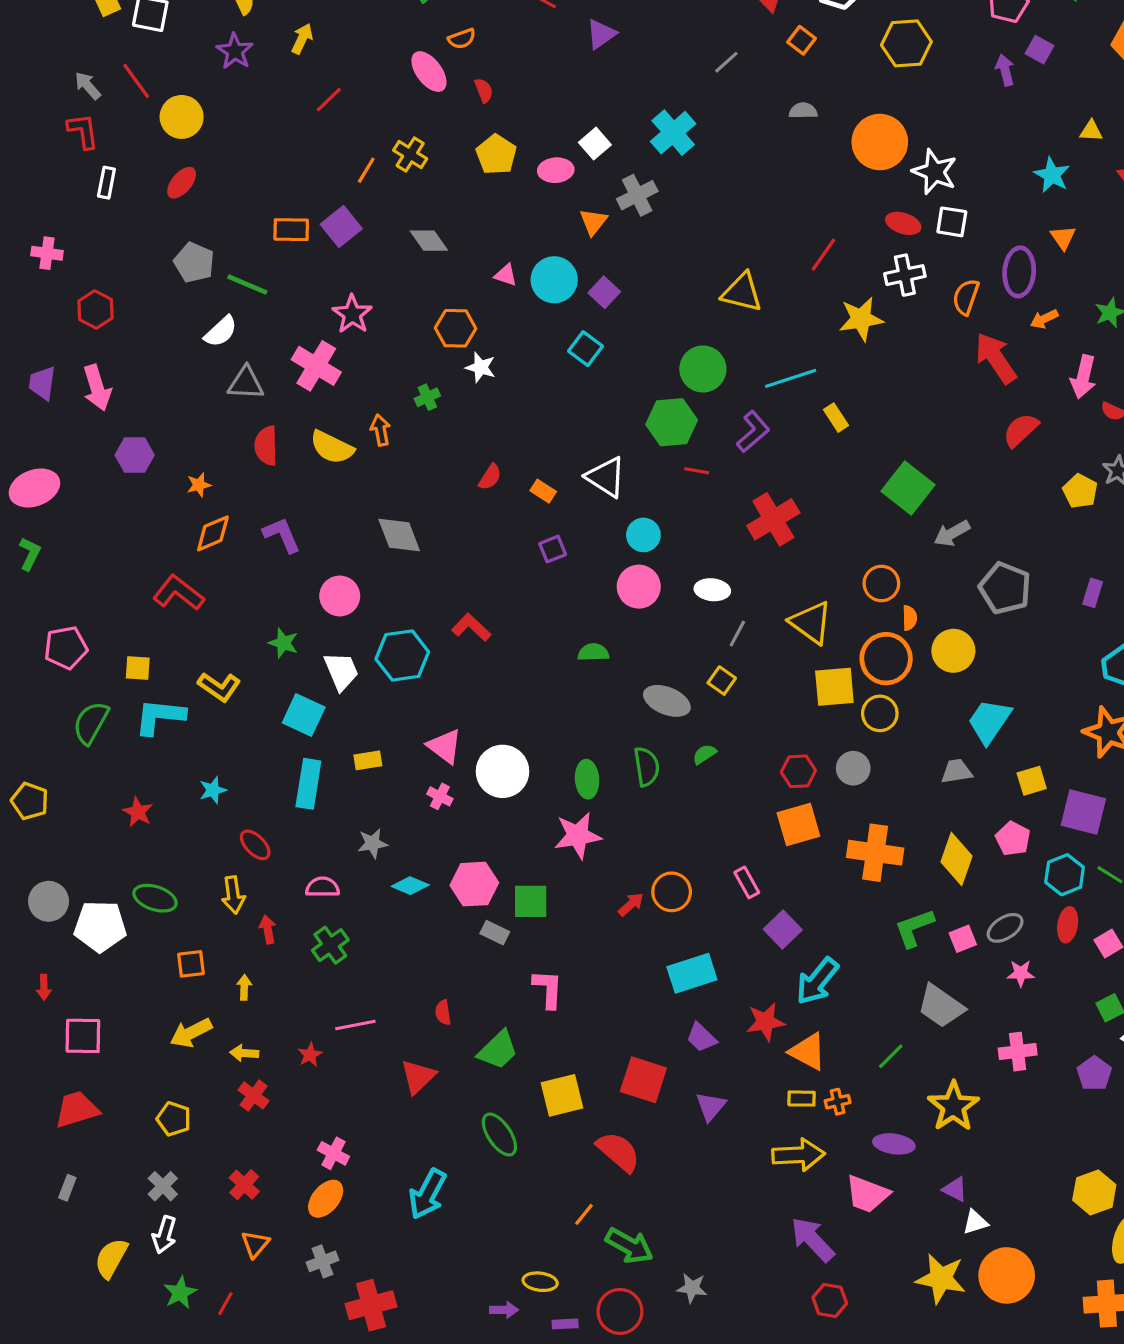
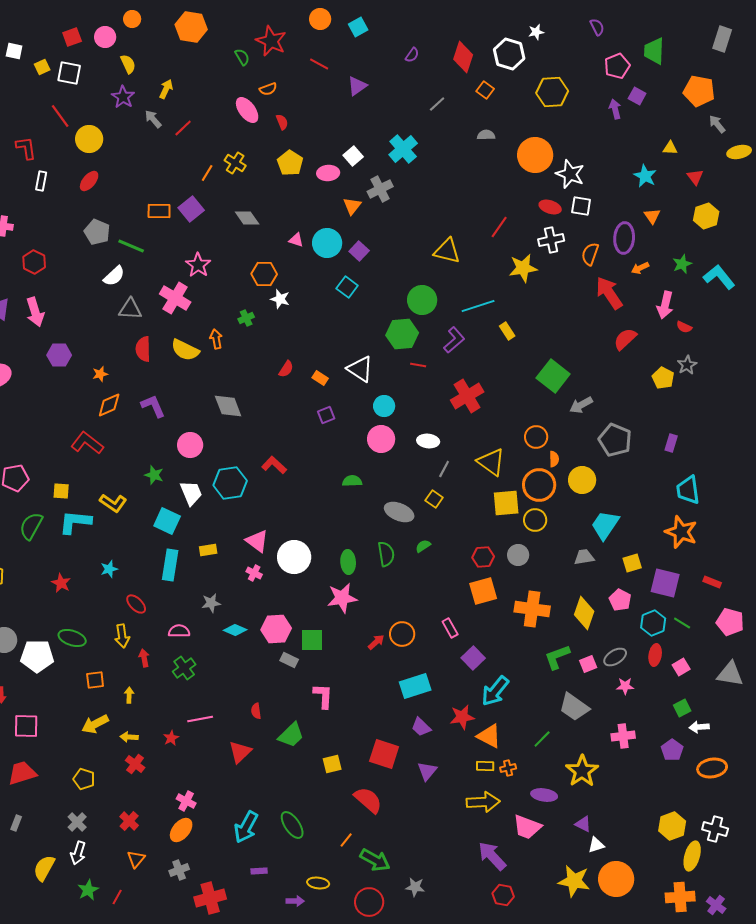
gray arrow: (88, 86) -> (153, 119), moved
yellow square: (562, 1095) -> (332, 764), size x0.7
green ellipse: (499, 1135) -> (292, 825), moved
purple rectangle: (565, 1324) -> (259, 871), moved

